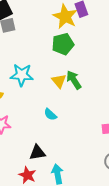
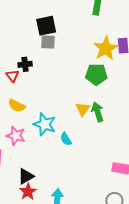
cyan star: (22, 75) -> (45, 124), moved
black triangle: (37, 153) -> (26, 176), moved, turned -36

